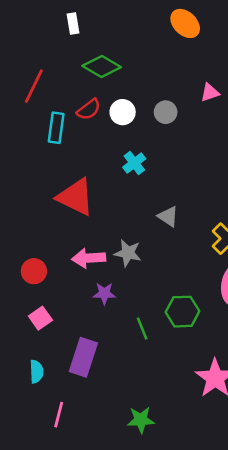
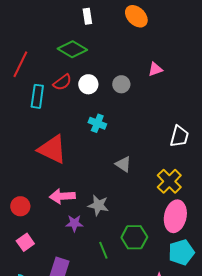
white rectangle: (73, 23) -> (87, 16), moved
cyan cross: (134, 163) -> (97, 123), turned -30
gray star: (128, 253) -> (98, 205), moved

